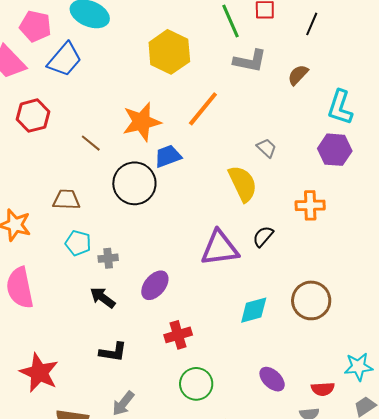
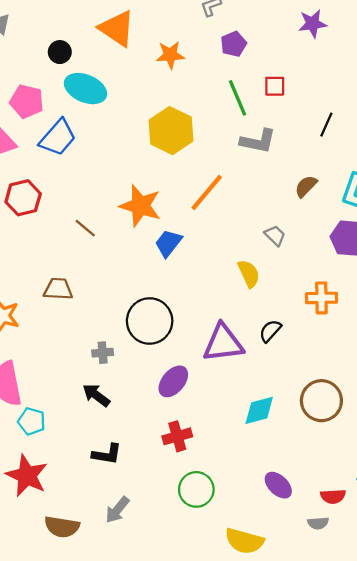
black line: (312, 24) -> (326, 125), moved
brown semicircle: (298, 75) -> (306, 186), moved
orange star: (142, 122) -> (140, 206), turned 30
blue trapezoid: (168, 156) -> (168, 243), turned -32
black circle: (134, 183) -> (150, 321), moved
yellow semicircle: (243, 184) -> (249, 274), size x0.7
cyan pentagon: (78, 243) -> (32, 421), moved
purple ellipse: (155, 285) -> (173, 381), moved

